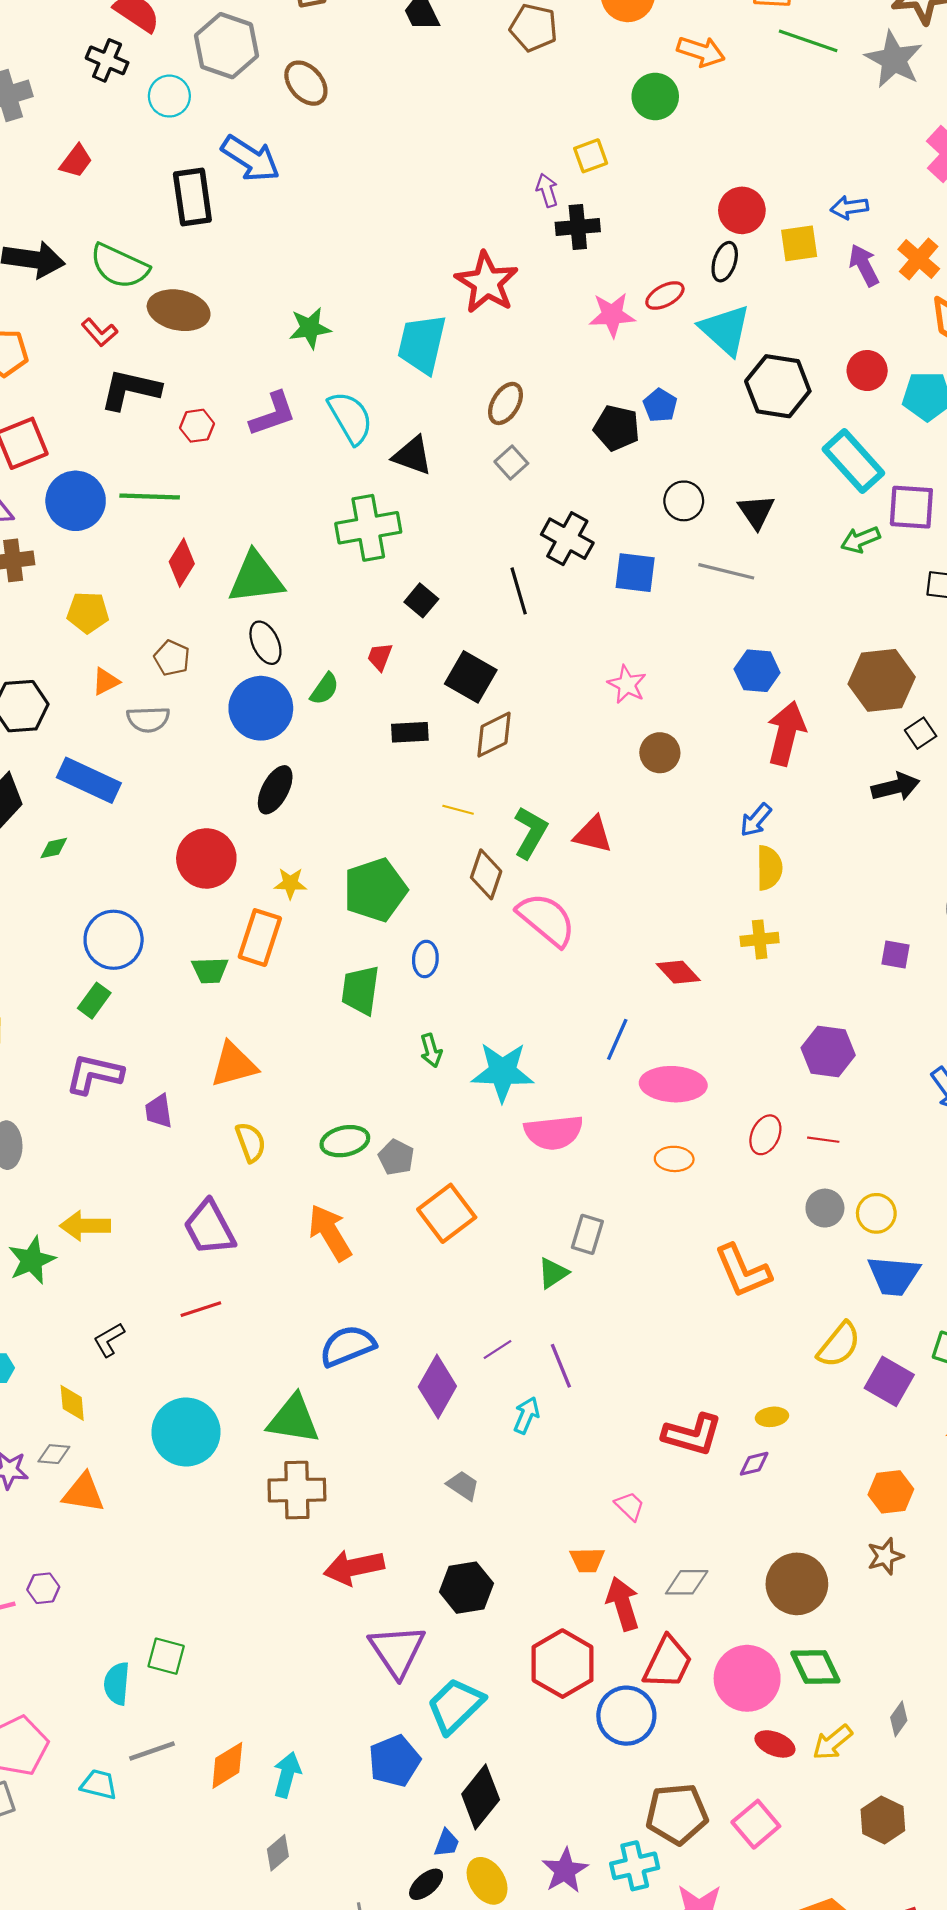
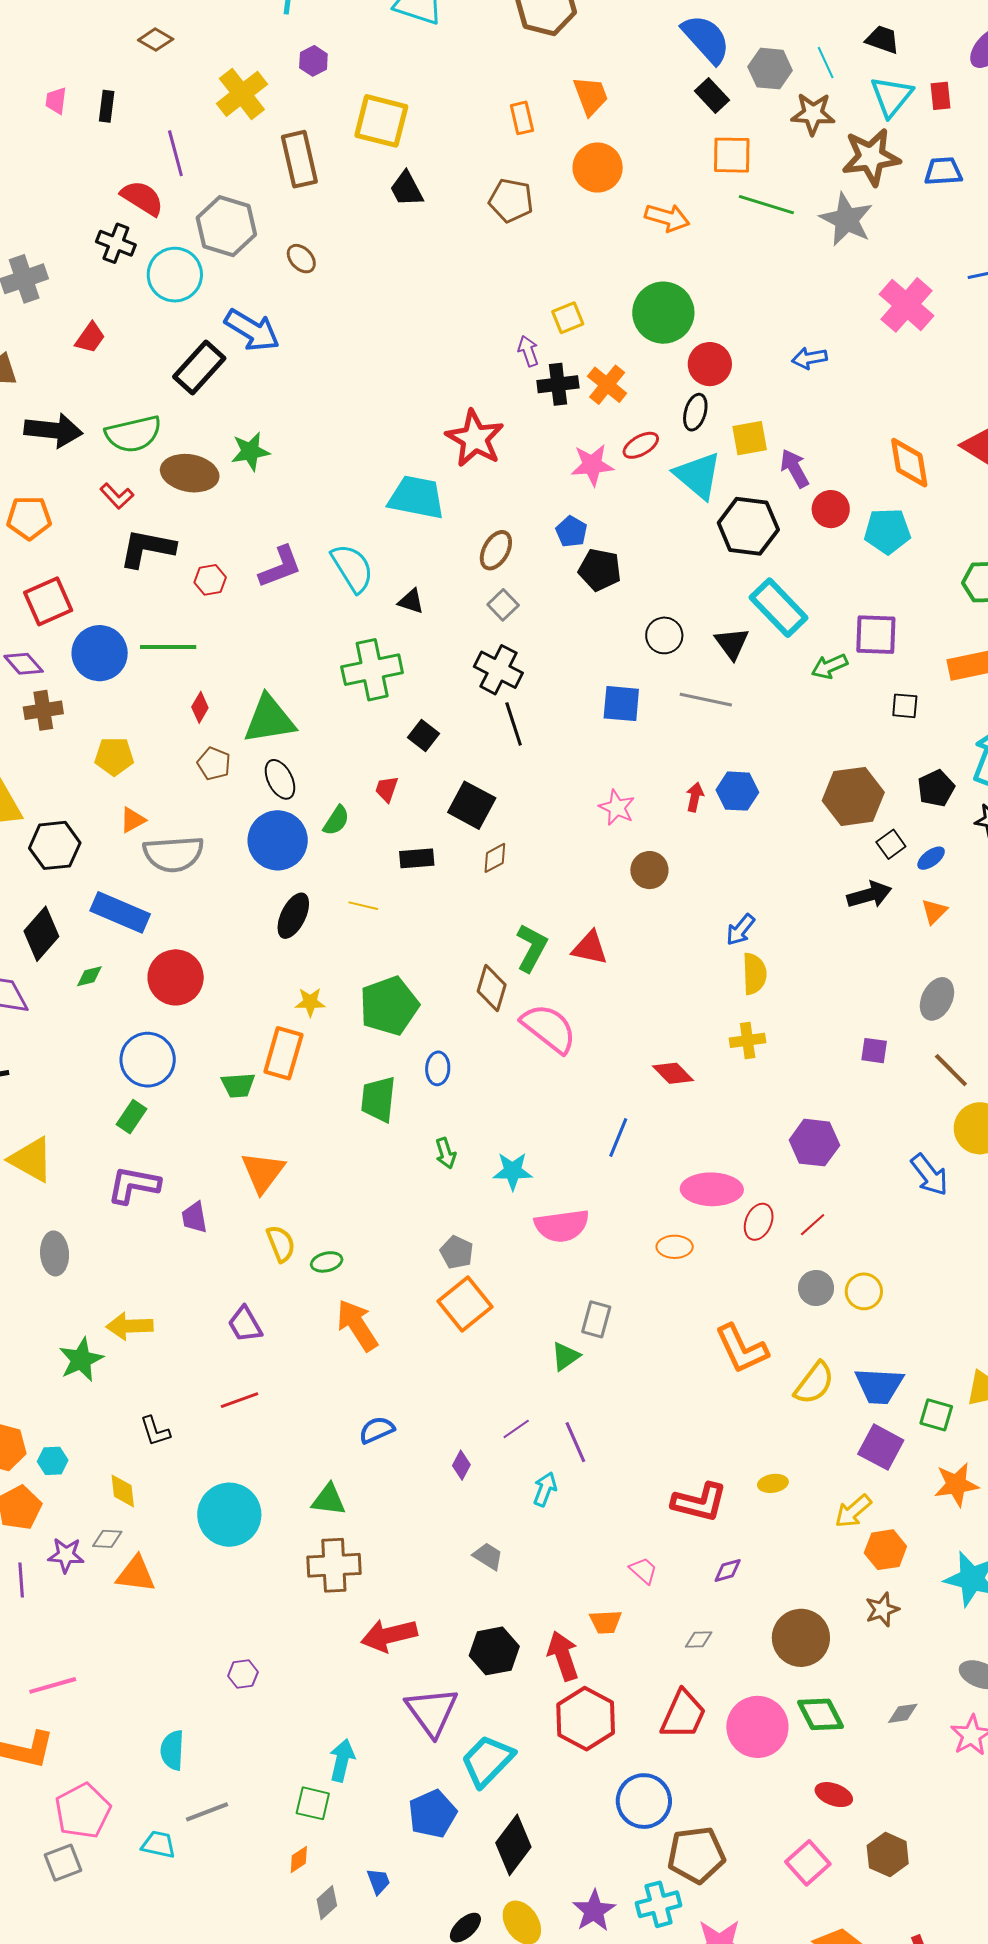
brown ellipse: (306, 83) -> (301, 259), size x0.7
cyan circle: (169, 96) -> (175, 275), size x1.4
green circle: (655, 96) -> (663, 313), moved, size x1.4
black rectangle: (192, 197) -> (199, 368), turned 52
yellow square: (799, 243) -> (750, 438), moved
orange cross: (919, 259) -> (607, 385), moved
purple arrow: (864, 265) -> (795, 468), moved
green semicircle: (119, 266) -> (133, 434), turned -36
green star: (310, 328) -> (250, 451), moved
cyan trapezoid: (422, 344) -> (417, 497), turned 90
blue pentagon: (660, 405) -> (571, 532), moved
black triangle: (412, 456) -> (411, 601), size x0.7
cyan rectangle: (853, 461) -> (779, 608), moved
black cross: (567, 539) -> (498, 670), moved
red diamond: (182, 563) -> (200, 707), size x0.7
brown pentagon: (172, 658) -> (214, 764), moved
gray semicircle: (148, 719) -> (173, 854), size x1.5
red arrow: (786, 733) -> (695, 797), moved, size x0.5
brown diamond: (494, 735) -> (495, 858), size x0.7
yellow line: (458, 810) -> (363, 906), moved
red circle: (206, 858) -> (176, 977), moved
orange triangle: (234, 1065) -> (263, 1172), turned -36
cyan star: (502, 1072) -> (513, 1171), size x0.7
pink ellipse: (673, 1084) -> (712, 1189), moved
red line: (823, 1140) -> (813, 1225), turned -48
green ellipse: (345, 1141) -> (327, 1262), moved, size x0.7
gray pentagon: (396, 1157) -> (457, 1252), moved
purple trapezoid: (209, 1228) -> (245, 1324), size x0.7
blue trapezoid: (894, 1276) -> (879, 1386), moved
black L-shape: (109, 1340) -> (155, 1431), turned -76
yellow semicircle: (839, 1345) -> (814, 1383), moved
blue semicircle: (348, 1346) -> (377, 1430), size x0.7
purple diamond: (437, 1387) -> (461, 1465), size x0.5
green triangle: (293, 1419) -> (329, 1500), size x0.7
purple diamond: (754, 1464) -> (728, 1570), moved
gray diamond: (687, 1582) -> (699, 1640), size x0.7
purple hexagon: (43, 1588) -> (243, 1674), moved
red arrow: (623, 1604) -> (563, 1656), moved
green square: (166, 1656) -> (313, 1803), moved
blue circle: (626, 1716) -> (644, 1801), moved
gray diamond: (899, 1719) -> (903, 1713), moved, turned 48
yellow arrow: (832, 1742) -> (853, 1511), moved
red ellipse: (775, 1744) -> (834, 1795), moved
orange diamond: (227, 1765) -> (299, 1859), moved, size x0.6
cyan arrow: (287, 1775) -> (342, 1760), moved
pink square: (756, 1824) -> (808, 1863), moved
blue trapezoid: (447, 1843) -> (378, 1881), moved, turned -40

